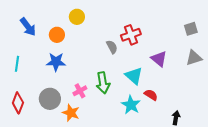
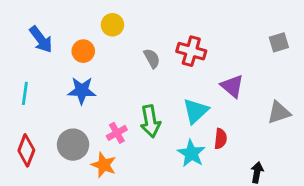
red cross: (131, 35) -> (191, 51), turned 36
gray semicircle: (112, 47) -> (152, 58), moved
gray triangle: (194, 58) -> (279, 112), moved
cyan triangle: (134, 76) -> (196, 111), turned 36
red semicircle: (151, 95) -> (221, 139), turned 64

